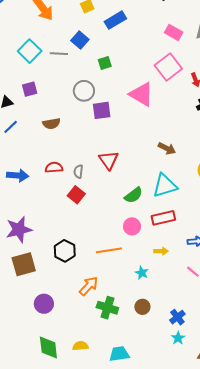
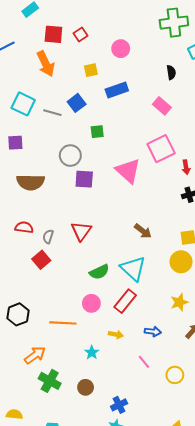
pink rectangle: (174, 32) -> (162, 106), moved
cyan square: (30, 51) -> (23, 104), turned -30
brown semicircle: (51, 124) -> (31, 182), size x1.5
cyan triangle: (165, 186) -> (133, 269), turned 48
red rectangle: (163, 218) -> (125, 301), turned -50

